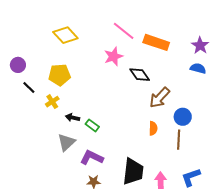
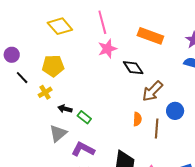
pink line: (124, 31) -> (102, 22), moved, turned 35
orange semicircle: (153, 128) -> (137, 119), moved
brown line: (179, 140) -> (157, 129), moved

